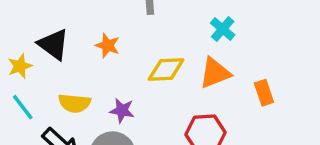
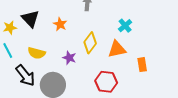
yellow diamond: (166, 70) -> (90, 43), turned -60
purple star: (122, 110) -> (69, 58), moved

